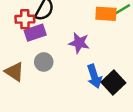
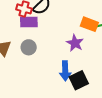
purple star: (79, 43) -> (75, 43), moved

